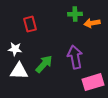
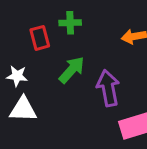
green cross: (75, 14) -> (70, 23), moved
green arrow: (44, 64) -> (72, 70), moved

